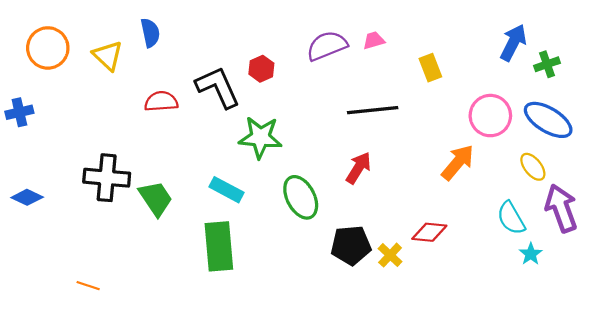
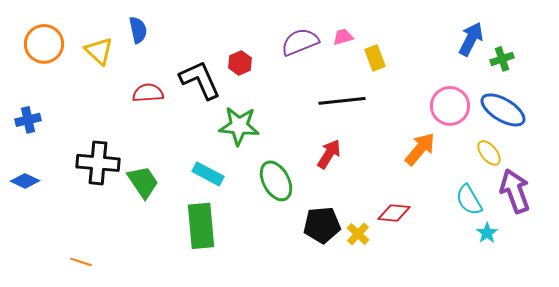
yellow rectangle: (430, 68) -> (375, 58), moved
blue cross: (19, 112) -> (28, 120), moved

